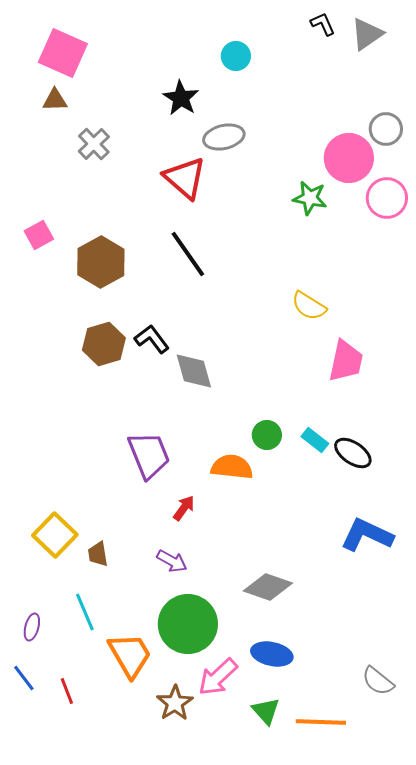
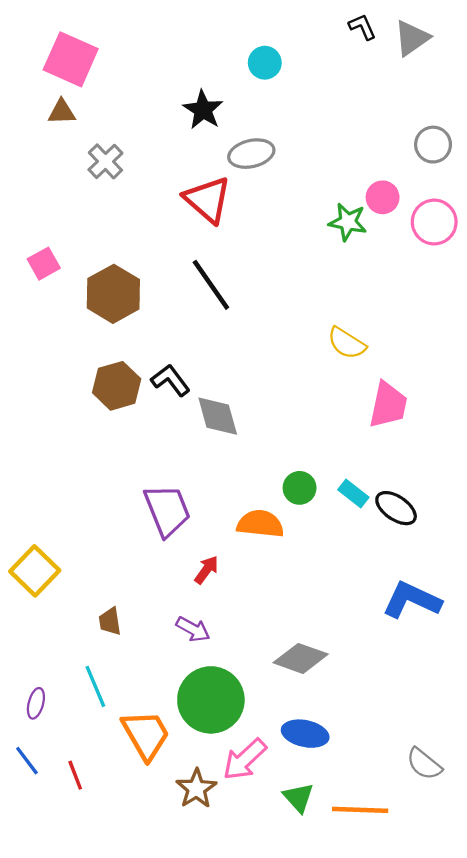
pink circle: (349, 158) -> (383, 197), moved, size x0.6
yellow square: (55, 535) -> (35, 571), moved

